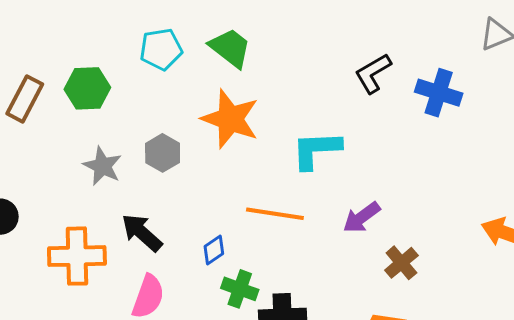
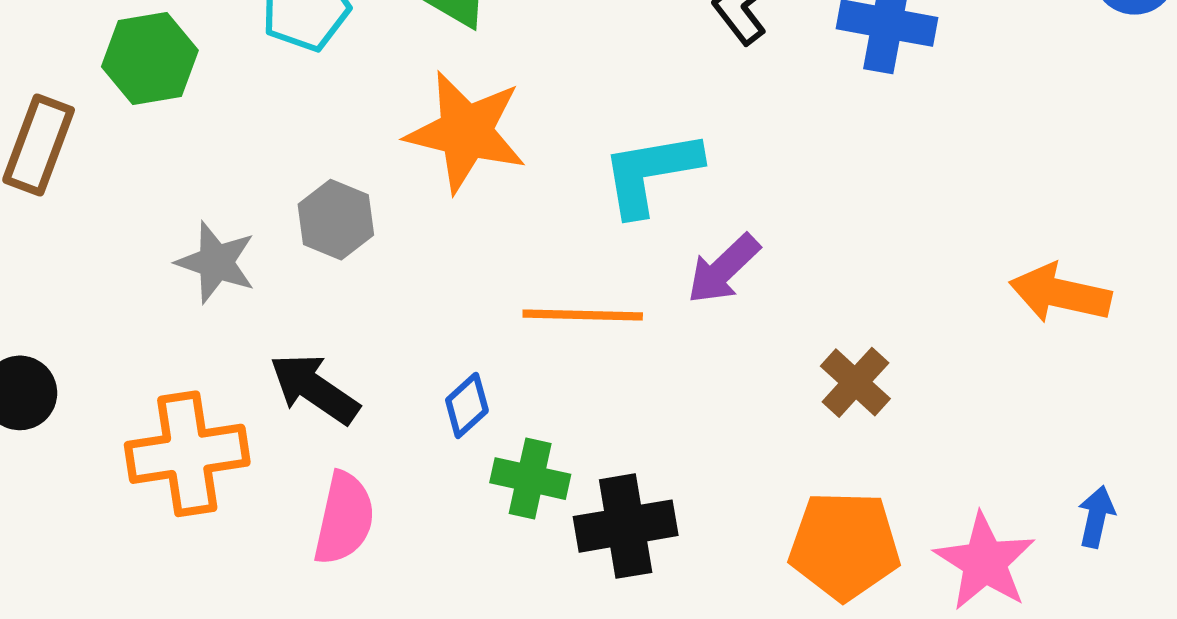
green hexagon: (87, 88) -> (150, 58), moved
purple arrow: (362, 217) -> (723, 269), moved

